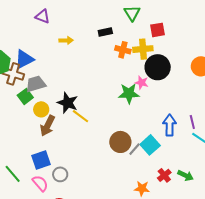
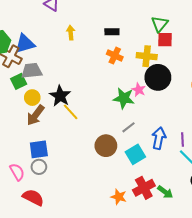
green triangle: (132, 13) -> (160, 24), moved
yellow arrow: (66, 40) -> (71, 33), turned -104
orange cross: (123, 50) -> (115, 56), moved
gray line: (134, 149) -> (128, 127), moved
blue square: (41, 160) -> (39, 149), moved
red cross: (164, 175) -> (144, 188), size x1.5

